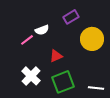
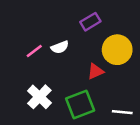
white semicircle: (42, 30) -> (60, 47), moved
red triangle: (56, 56) -> (95, 71), moved

